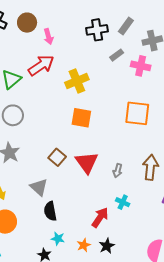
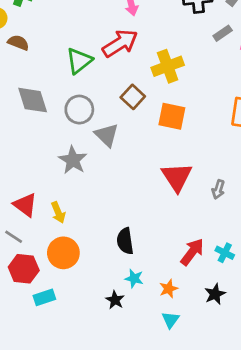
brown square: (57, 157) -> (133, 97), moved
gray triangle: (39, 187) -> (107, 135), moved
cyan cross: (123, 202) -> (225, 253), moved
black star: (107, 246) -> (215, 294), moved

